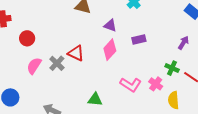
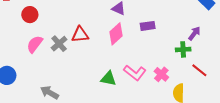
red triangle: (76, 53) -> (80, 35), turned -36
green cross: (172, 68) -> (183, 49), moved, turned -32
green triangle: (95, 99) -> (108, 79), moved

